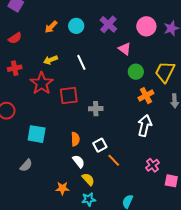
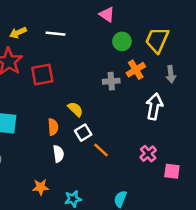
white line: (81, 62) -> (56, 34), turned -56
gray cross: (96, 109) -> (111, 81), moved
white arrow: (145, 126) -> (154, 107), moved
white semicircle: (79, 161) -> (58, 154), turned 32
yellow semicircle: (88, 179) -> (75, 109), moved

